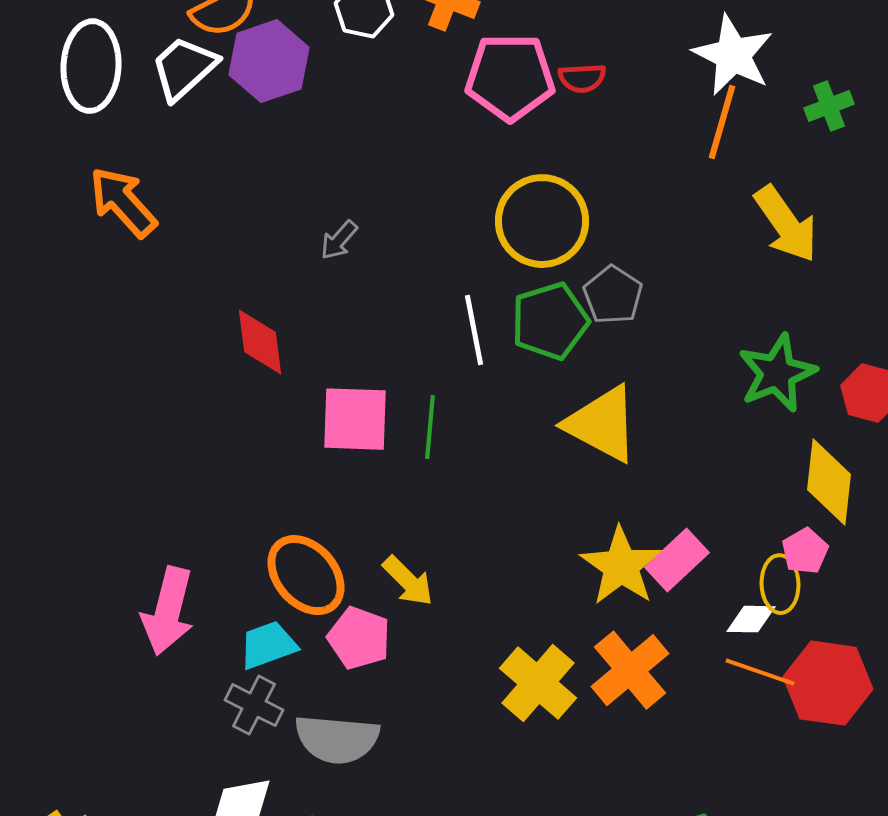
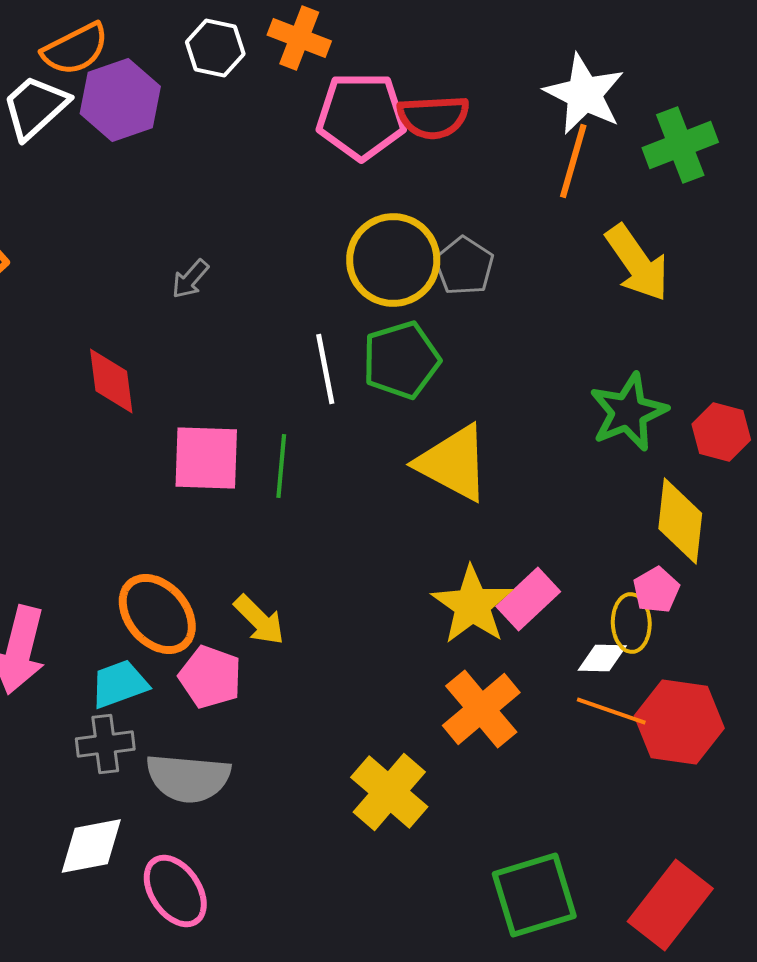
red semicircle: (582, 78) -> (433, 117), size x1.5
green cross: (829, 106) -> (680, 145), size x1.5
gray pentagon: (613, 295) -> (464, 266), moved
yellow cross: (538, 683) -> (389, 792), moved
gray cross: (254, 705) -> (105, 744), turned -34

